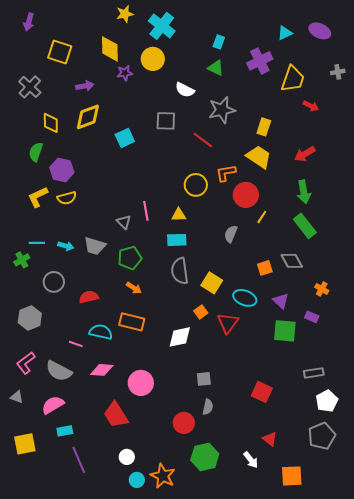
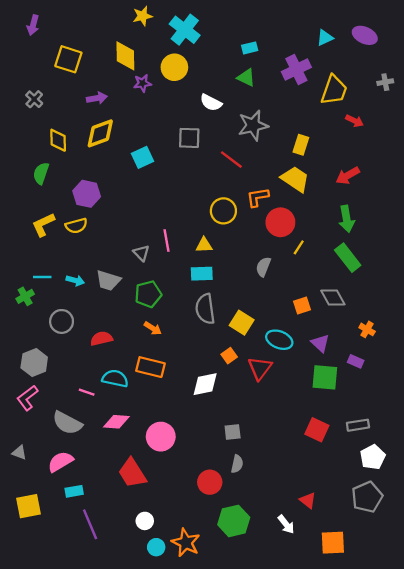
cyan rectangle: (219, 42) -> (250, 48), turned 56
gray cross: (30, 87) -> (34, 99), size x0.7
purple hexagon: (62, 170) -> (87, 194), moved
pink L-shape: (26, 363) -> (27, 398), moved
red square: (262, 392) -> (317, 430), moved

